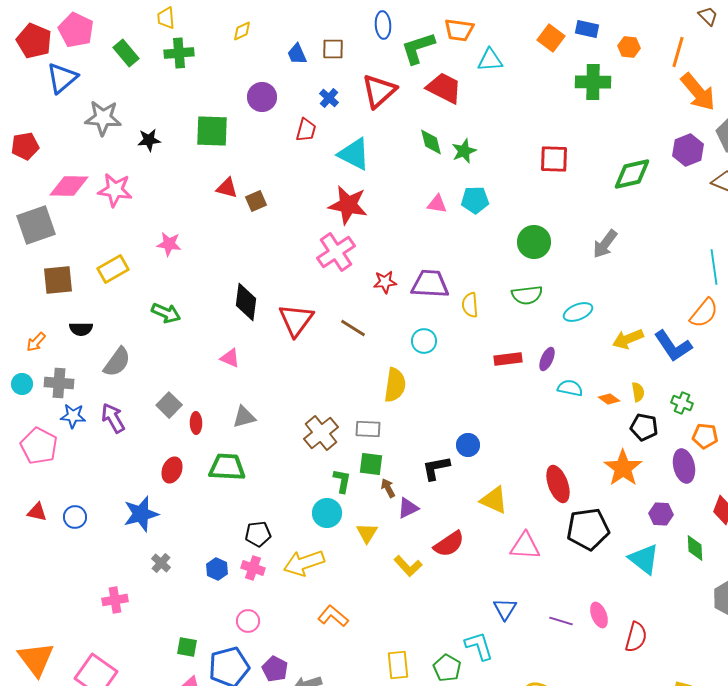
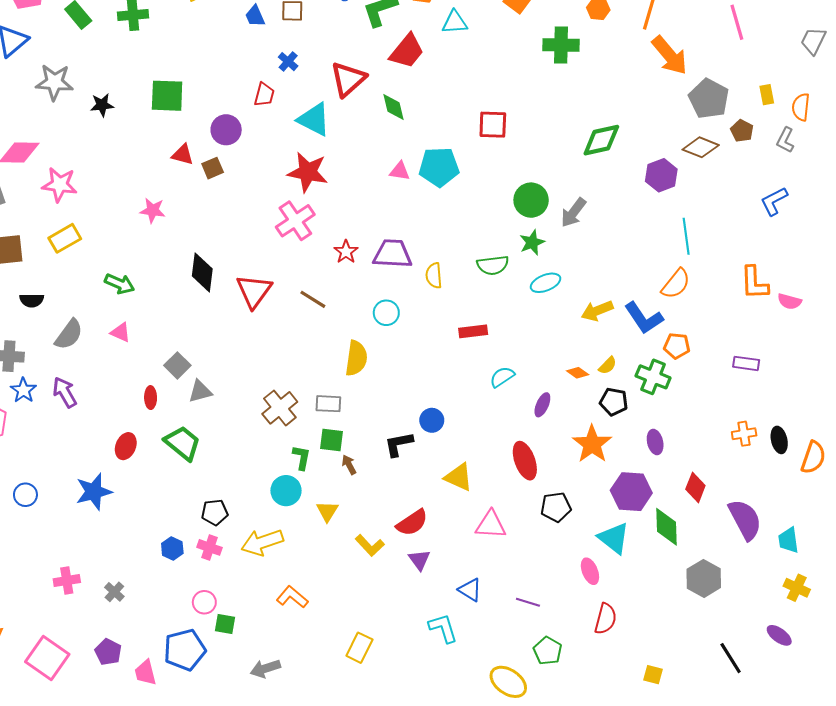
red trapezoid: (444, 88) -> (407, 51), turned 102
red triangle: (379, 91) -> (348, 79), moved
purple circle: (262, 97) -> (226, 130), moved
purple hexagon: (688, 150) -> (661, 175), moved
green star: (464, 151) -> (532, 242), moved
red square: (554, 159) -> (493, 125), moved
pink star: (115, 190) -> (60, 185), moved
cyan pentagon: (475, 200) -> (439, 167), size x1.4
green circle: (534, 242) -> (531, 200), moved
pink star: (169, 244) -> (153, 210), moved
red star: (385, 282) -> (346, 252), turned -30
pink triangle: (230, 358) -> (121, 332), moved
purple ellipse: (547, 359) -> (542, 405), moved
cyan semicircle: (570, 388) -> (502, 377), moved, turned -45
yellow semicircle: (638, 392) -> (608, 365), turned 54
green cross: (682, 403) -> (653, 377), size x1.5
gray square: (169, 405) -> (177, 365), moved
blue star: (73, 416) -> (23, 390), turned 30
orange pentagon: (705, 436) -> (677, 346), moved
purple ellipse: (684, 466) -> (655, 442), size x0.7
green trapezoid: (227, 467) -> (183, 443), turned 36
purple triangle: (408, 508) -> (419, 560), moved, turned -40
purple hexagon: (661, 514) -> (631, 492), size x1.6
black pentagon: (588, 529) -> (556, 507), size x0.7
green diamond: (695, 548) -> (666, 527), size x1.4
gray cross: (161, 563) -> (114, 592), moved
blue triangle: (505, 609) -> (470, 590), turned -30
pink ellipse: (599, 615) -> (590, 571), moved
green square: (187, 647) -> (225, 624), moved
yellow rectangle: (398, 665) -> (359, 648), turned 32
green pentagon: (447, 668) -> (548, 651), moved
purple pentagon: (275, 669) -> (108, 652), moved

